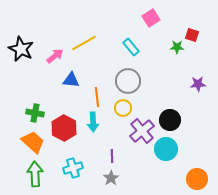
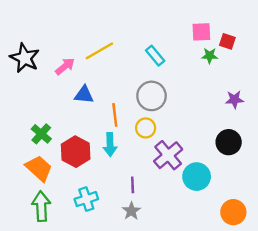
pink square: (151, 18) -> (201, 32), moved, turned 30
green cross: (35, 113) -> (41, 134), turned 30
black circle: (170, 120) -> (229, 142), moved

